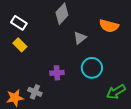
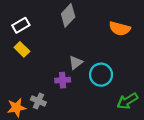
white rectangle: (19, 23) -> (21, 25), turned -63
gray triangle: (80, 38) -> (76, 63), moved

